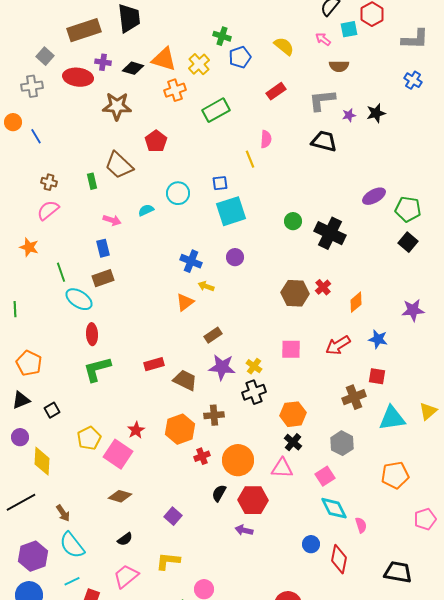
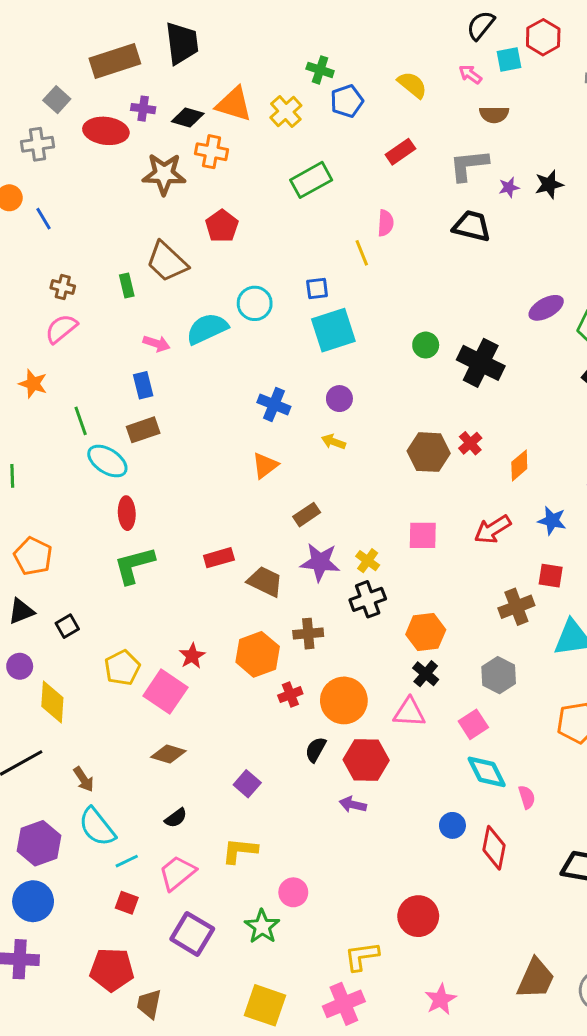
orange cross: (175, 90) -> (212, 152), moved, turned 30
cyan semicircle: (146, 210) -> (207, 329), size x1.8
yellow arrow: (206, 286) -> (333, 442), moved
cyan line: (72, 581) -> (127, 861), moved

